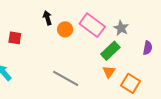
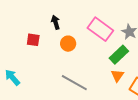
orange circle: (65, 29) -> (68, 44), moved
red square: (15, 38) -> (33, 40), moved

